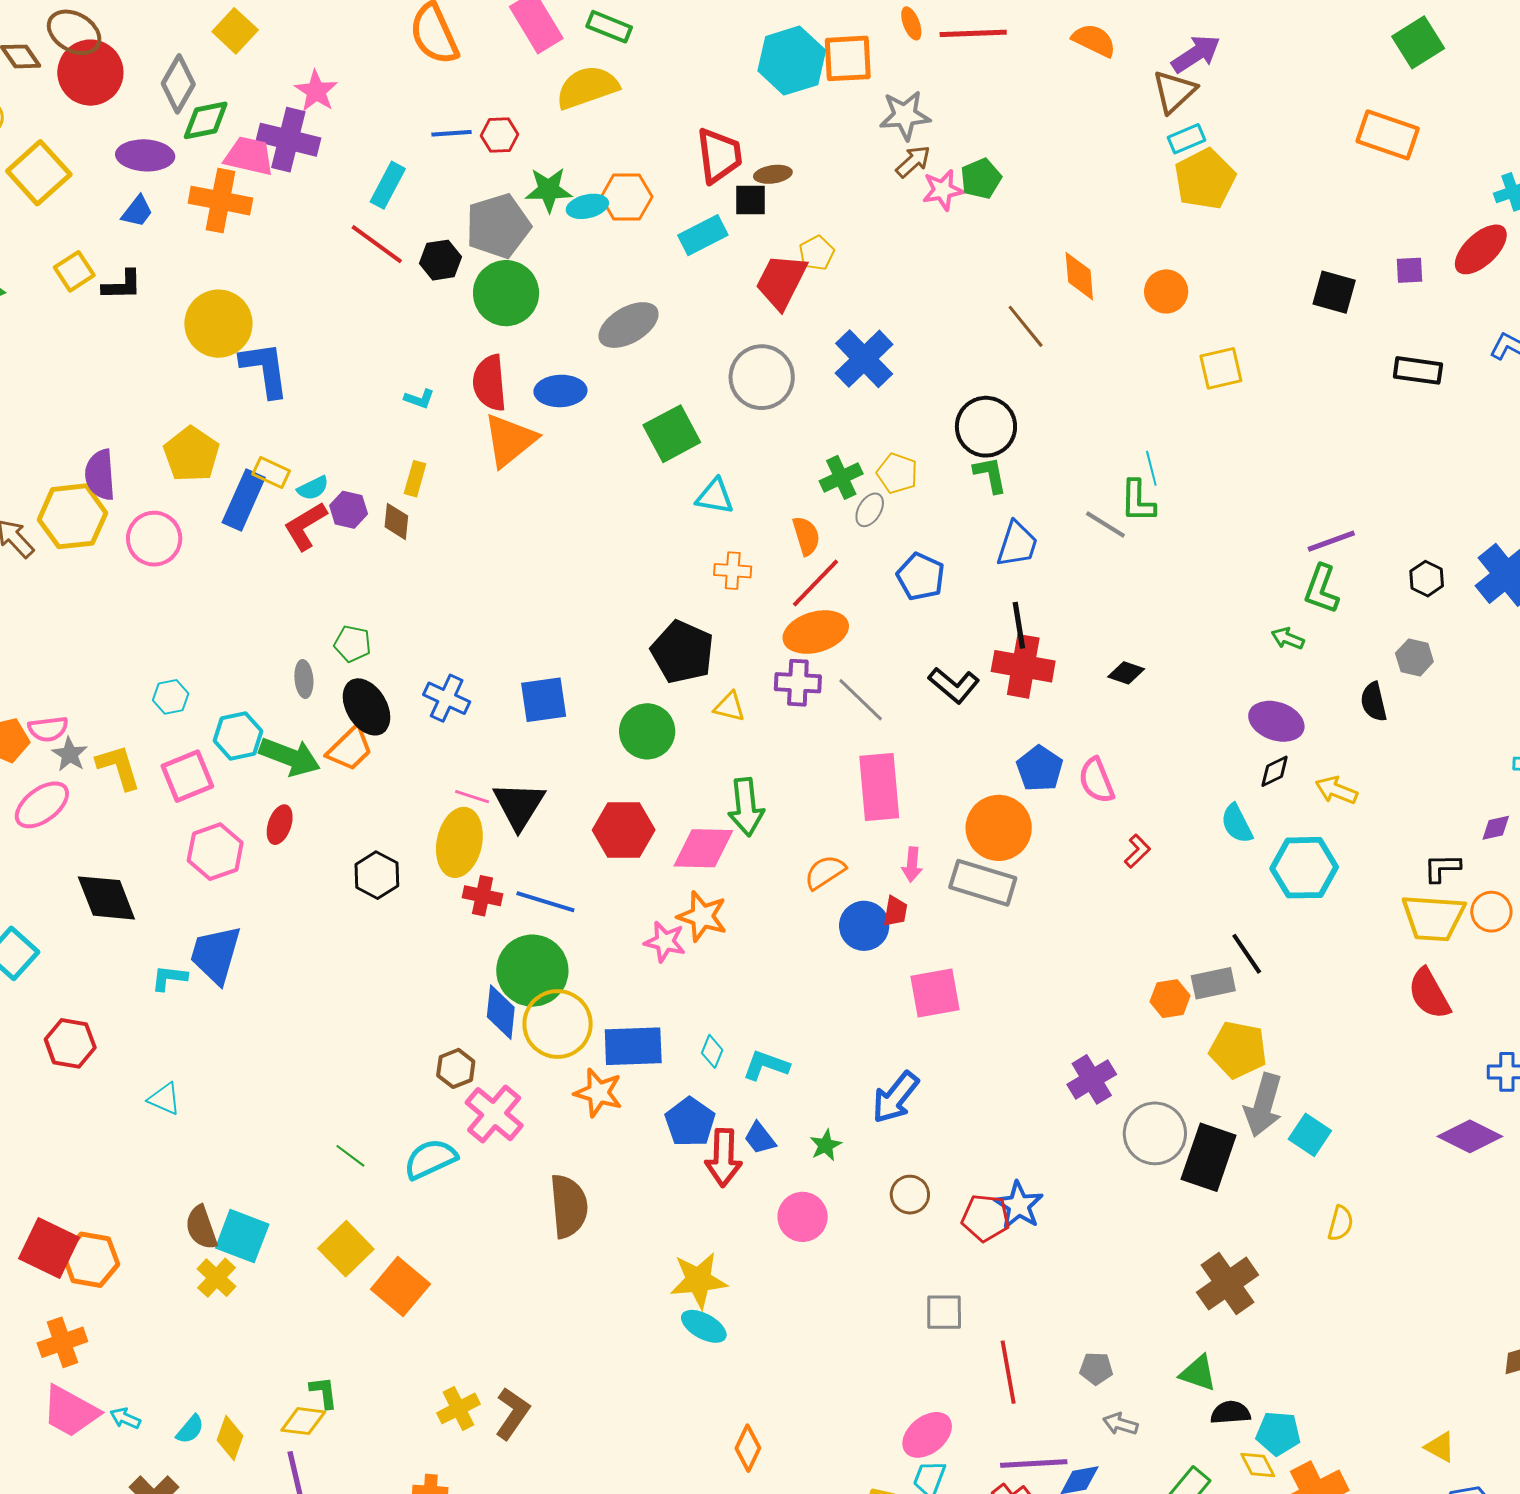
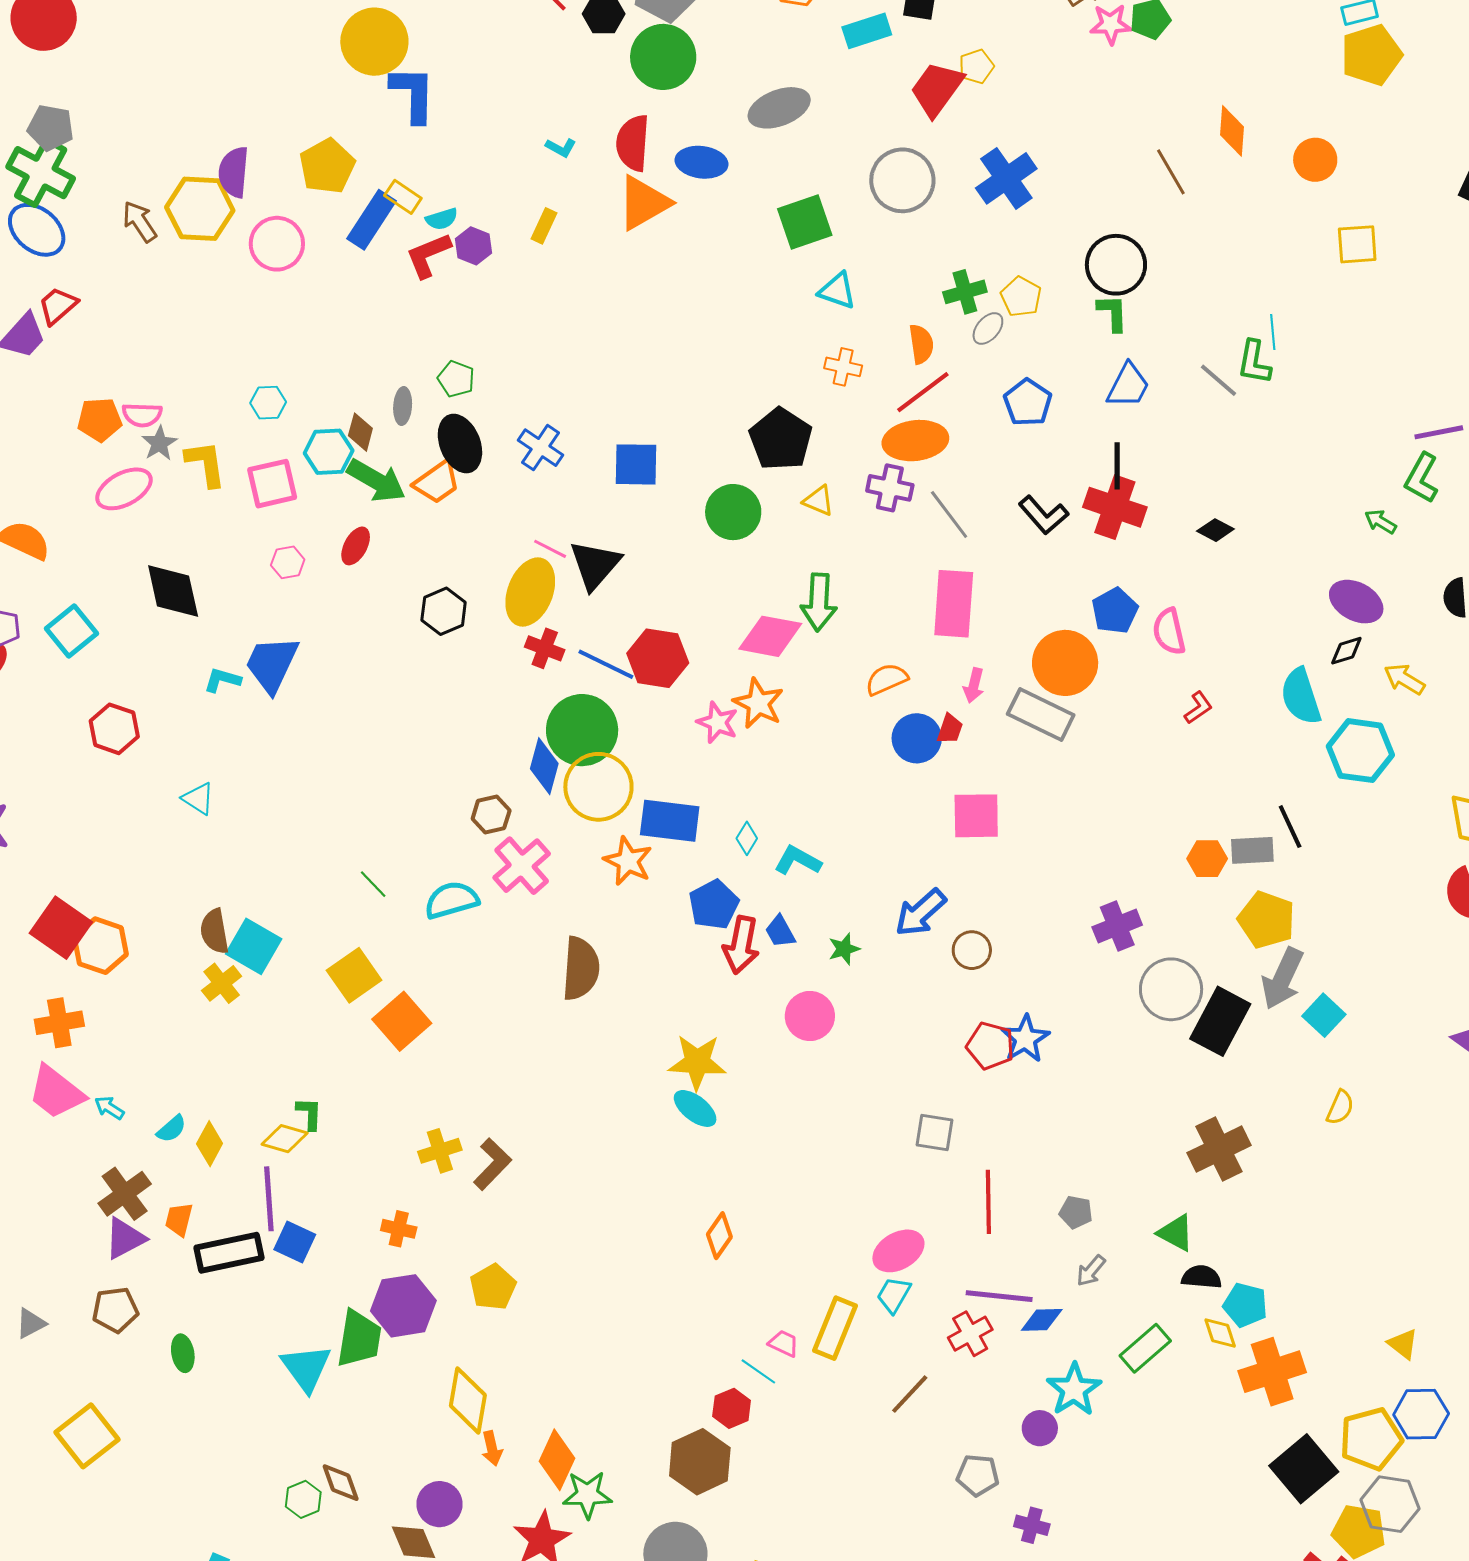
brown diamond: (396, 521) -> (360, 432), moved
cyan semicircle: (1237, 824) -> (1301, 696), size x1.4
red hexagon: (624, 830) -> (658, 658), moved
pink hexagon: (215, 852) -> (288, 562), size x0.6
brown circle: (910, 1195) -> (972, 950), moved
gray arrow: (1120, 1424) -> (1091, 1271), turned -76

